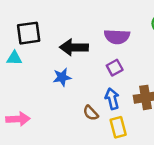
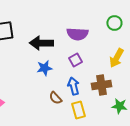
blue star: (62, 77) -> (44, 68), moved

